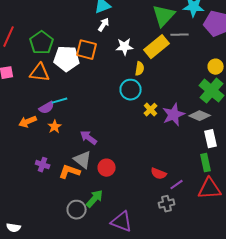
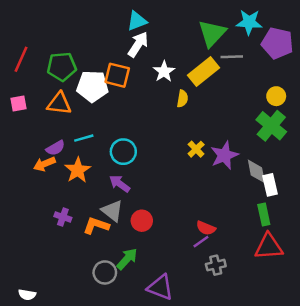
white arrow: (104, 25) -> (138, 44), size x1.5
green pentagon: (42, 43) -> (62, 67), turned 30
white star: (125, 47) -> (164, 72), turned -30
cyan circle: (131, 90) -> (123, 152), moved
purple semicircle: (47, 108) -> (55, 148), moved
gray diamond: (200, 116) -> (256, 171), moved, turned 55
orange star: (55, 127) -> (78, 170), size x1.5
purple line: (177, 185) -> (201, 242), moved

